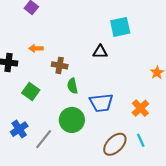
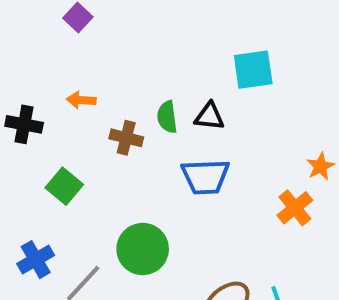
green semicircle: (72, 86) -> (167, 117), moved
blue trapezoid: (101, 103) -> (205, 177), moved
orange cross: (140, 108) -> (295, 208), moved

